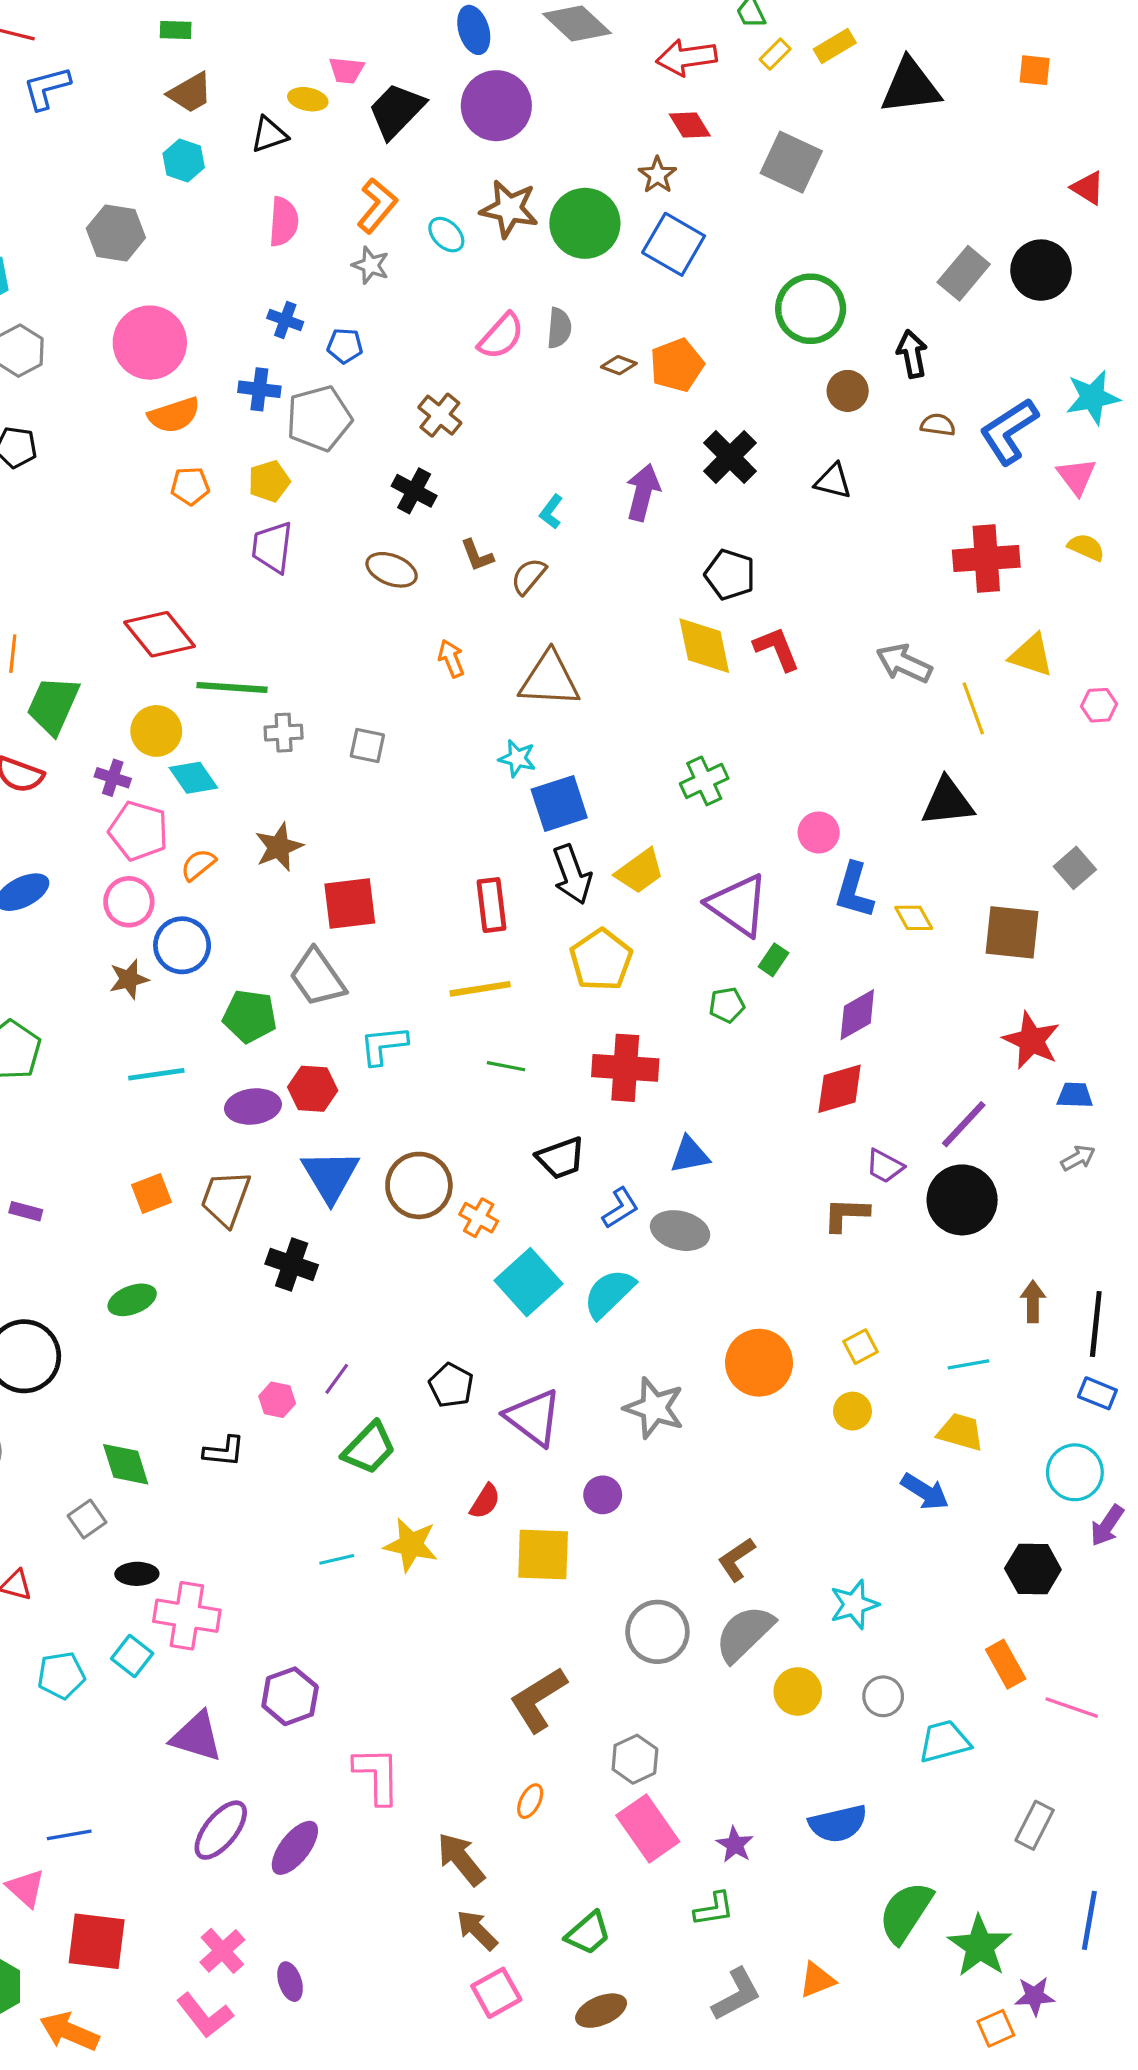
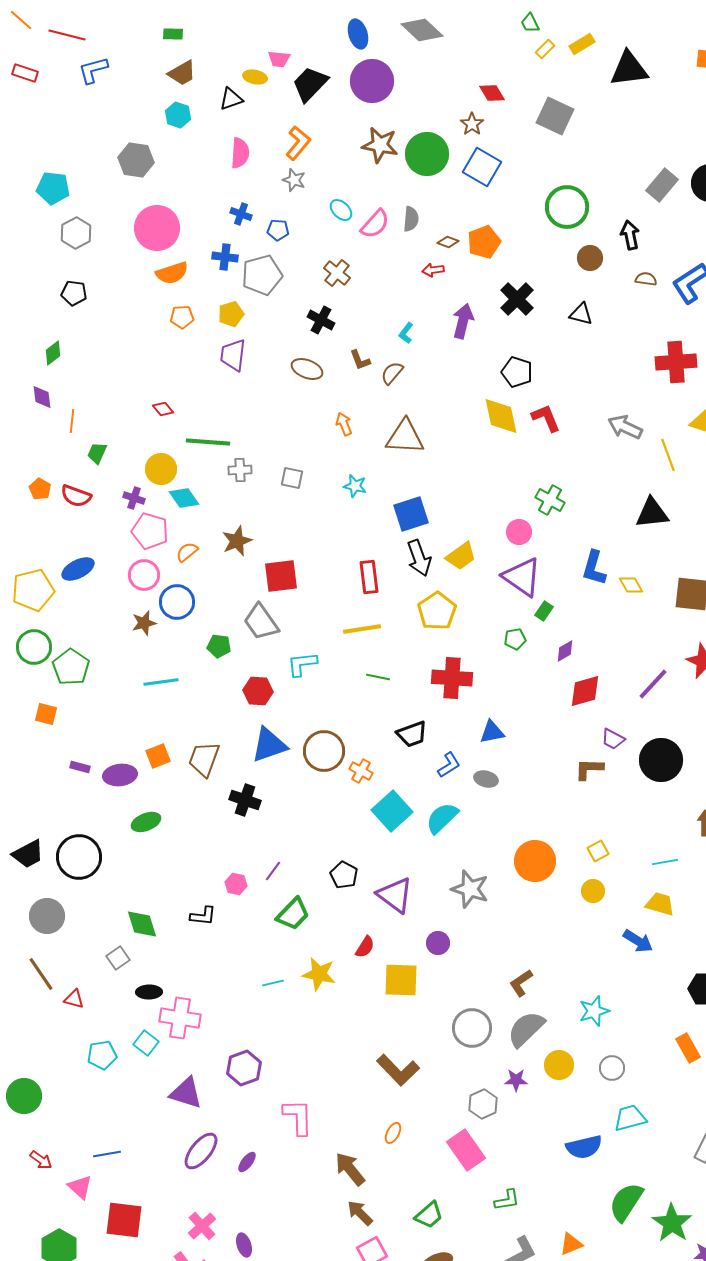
red arrow: (686, 57) -> (433, 270), moved, size x0.6
cyan ellipse: (446, 235) -> (341, 210), moved
red diamond: (159, 634) -> (163, 409), size x0.5
green trapezoid: (53, 705) -> (97, 453), size x0.6
cyan star: (517, 758) -> (355, 486), moved
green cross: (704, 781) -> (550, 500), moved, turned -36
pink circle: (819, 833) -> (519, 532), moved
purple diamond: (857, 1015) -> (565, 651), moved, size x0.7
green pentagon: (250, 1016) -> (219, 646), size x0.7
purple ellipse: (253, 1106) -> (120, 775), moved
purple line: (964, 1124) -> (653, 684), moved
blue triangle: (330, 1176) -> (269, 745), turned 42
gray ellipse: (680, 1231) -> (486, 779), size x0.7
brown L-shape: (538, 1700) -> (398, 1070), turned -102
cyan trapezoid: (944, 1741) -> (630, 1118), moved
gray hexagon: (635, 1759) -> (483, 1104), moved
purple star: (735, 1845) -> (516, 1080), moved, turned -30
purple ellipse: (295, 1848) -> (247, 1162), size x0.6

